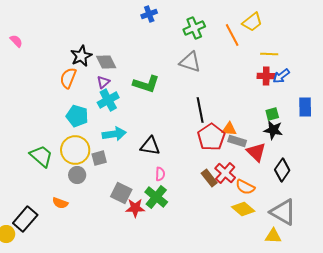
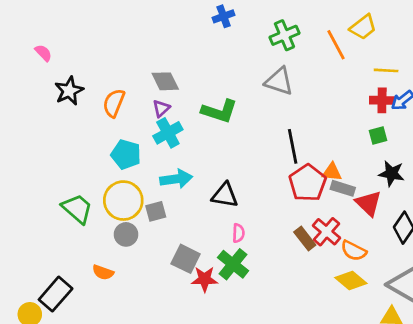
black star: (81, 56) -> (69, 91), moved
green square: (272, 114) -> (378, 136), moved

